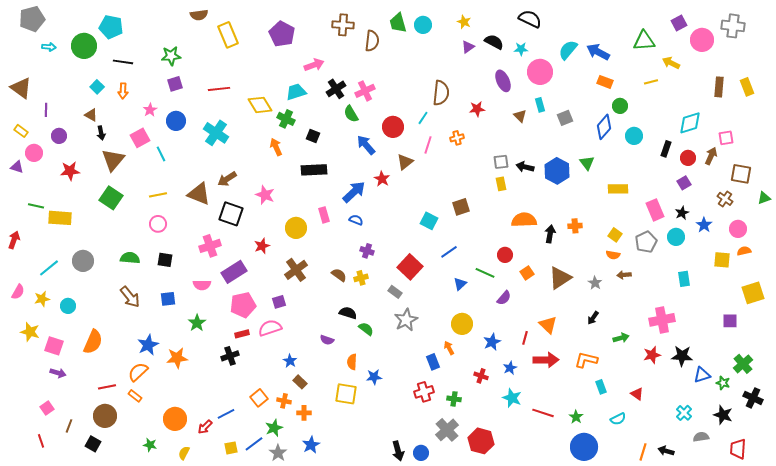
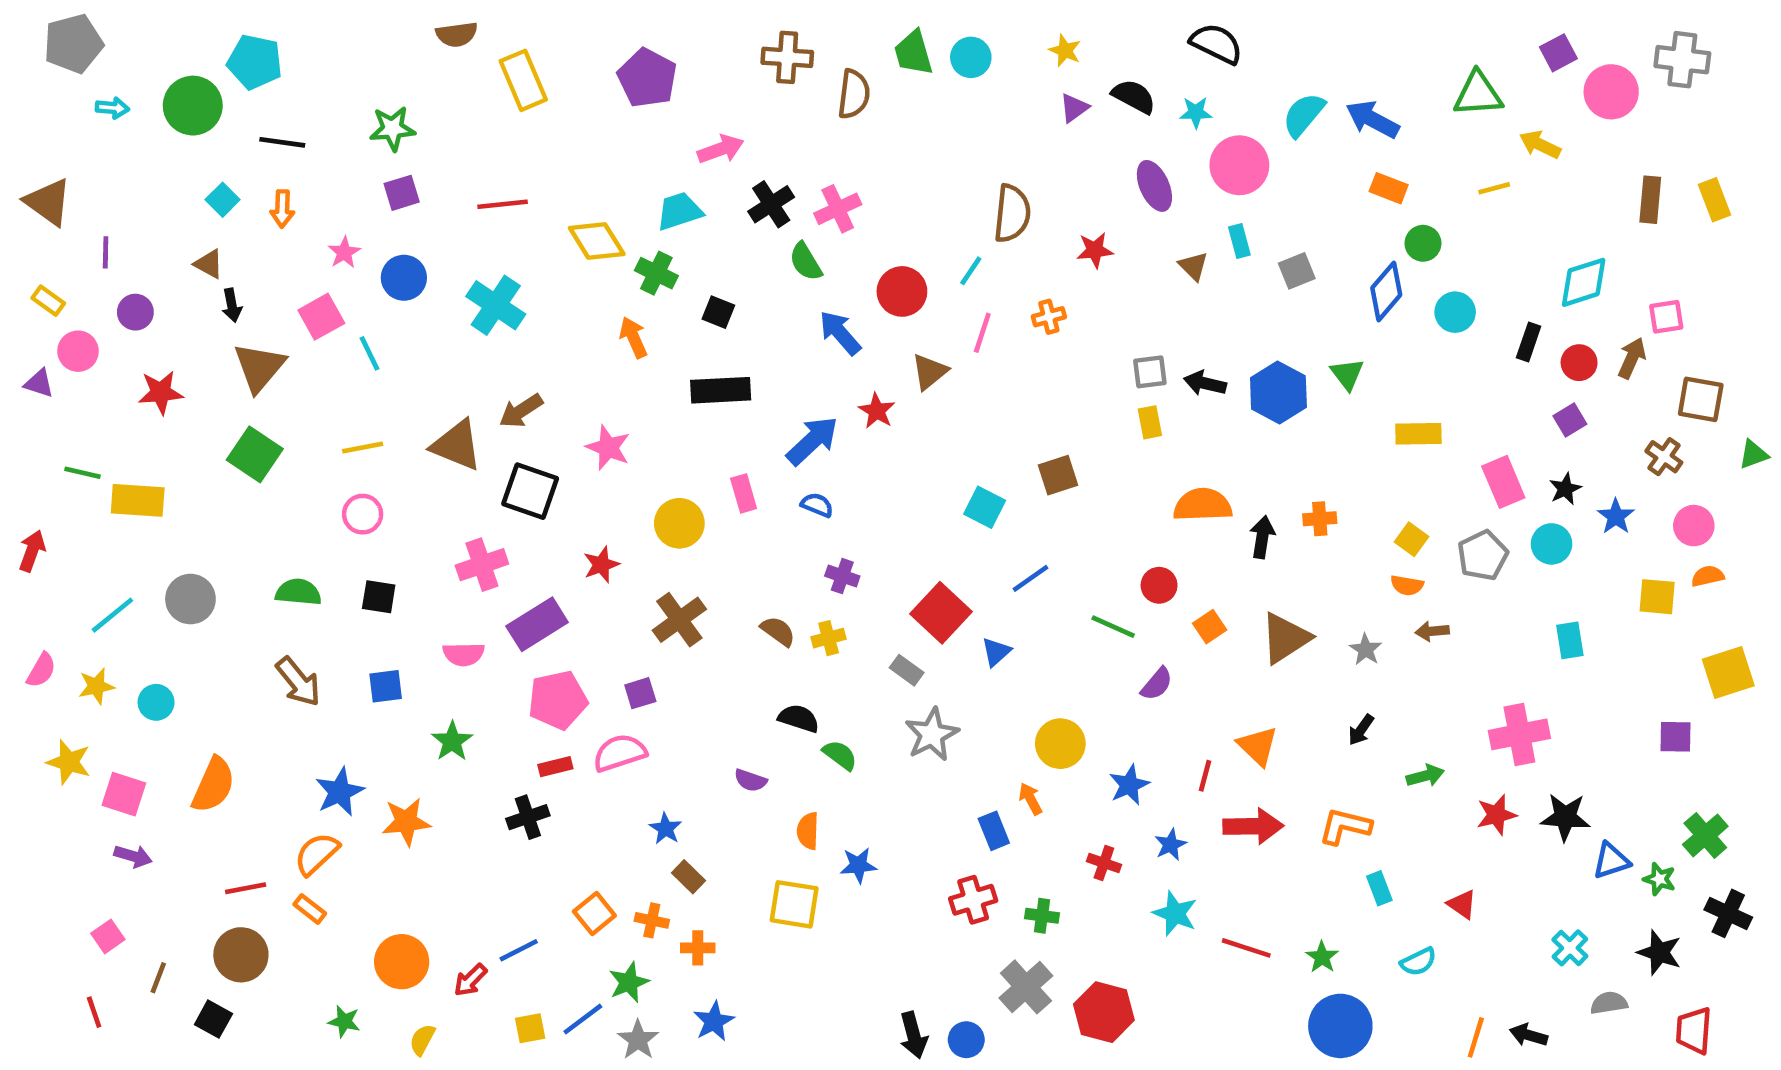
blue triangle: (460, 284) -> (996, 652), moved

